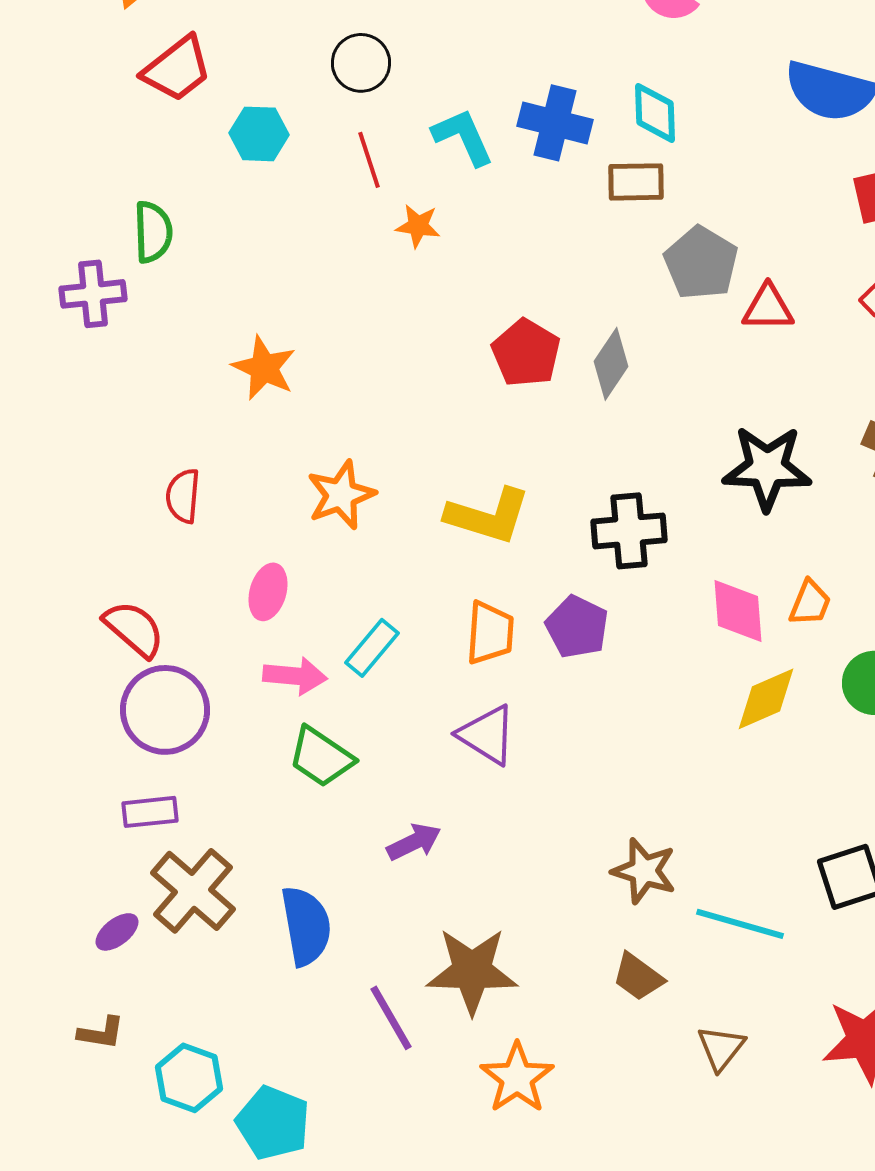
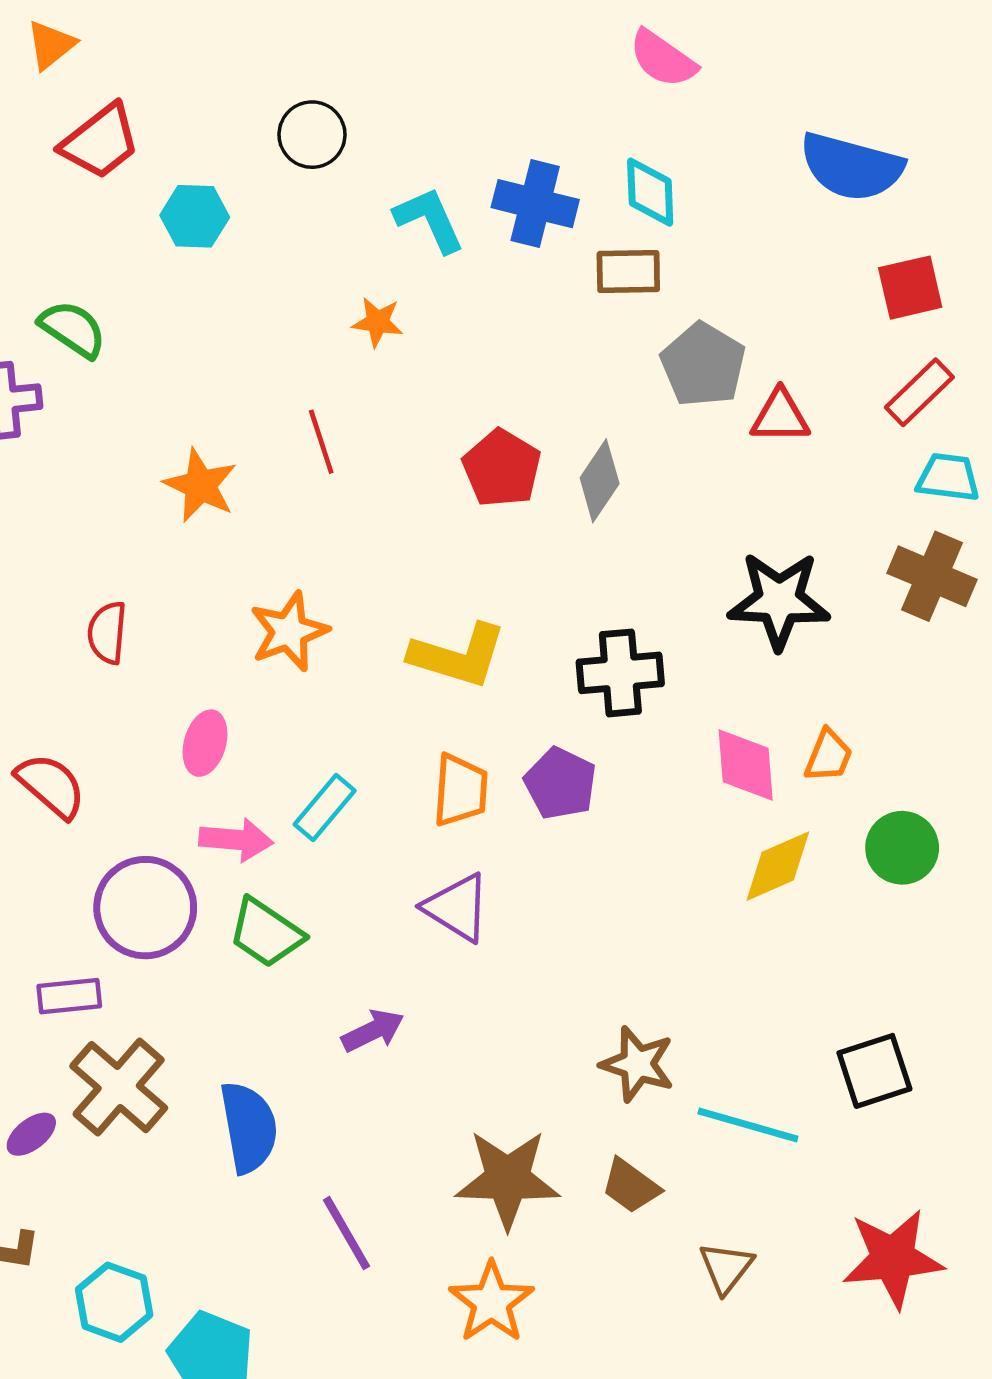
red line: (369, 160) -> (321, 442), moved
green semicircle: (153, 232) -> (73, 329), turned -54
purple circle: (165, 710) -> (145, 908), moved
brown star: (472, 971) -> (508, 1179), moved

